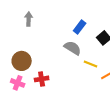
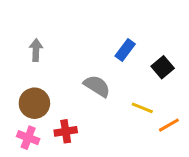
gray arrow: (29, 19) -> (36, 50), moved
gray semicircle: (73, 48) -> (97, 86), moved

